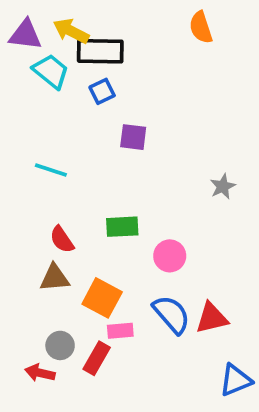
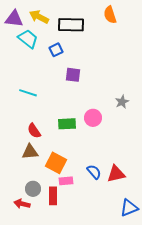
black rectangle: (100, 51) -> (71, 25), moved
pink circle: (170, 256) -> (93, 118), moved
blue semicircle: (172, 314) -> (94, 172), size x0.7
red rectangle: (97, 358) -> (53, 196), turned -30

